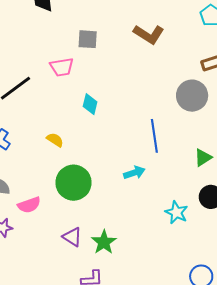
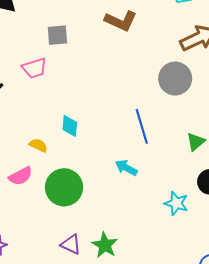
cyan diamond: (90, 104) -> (70, 126), moved
cyan arrow: (134, 173) -> (126, 168), turned -125
pink semicircle: (29, 205) -> (21, 176), moved

